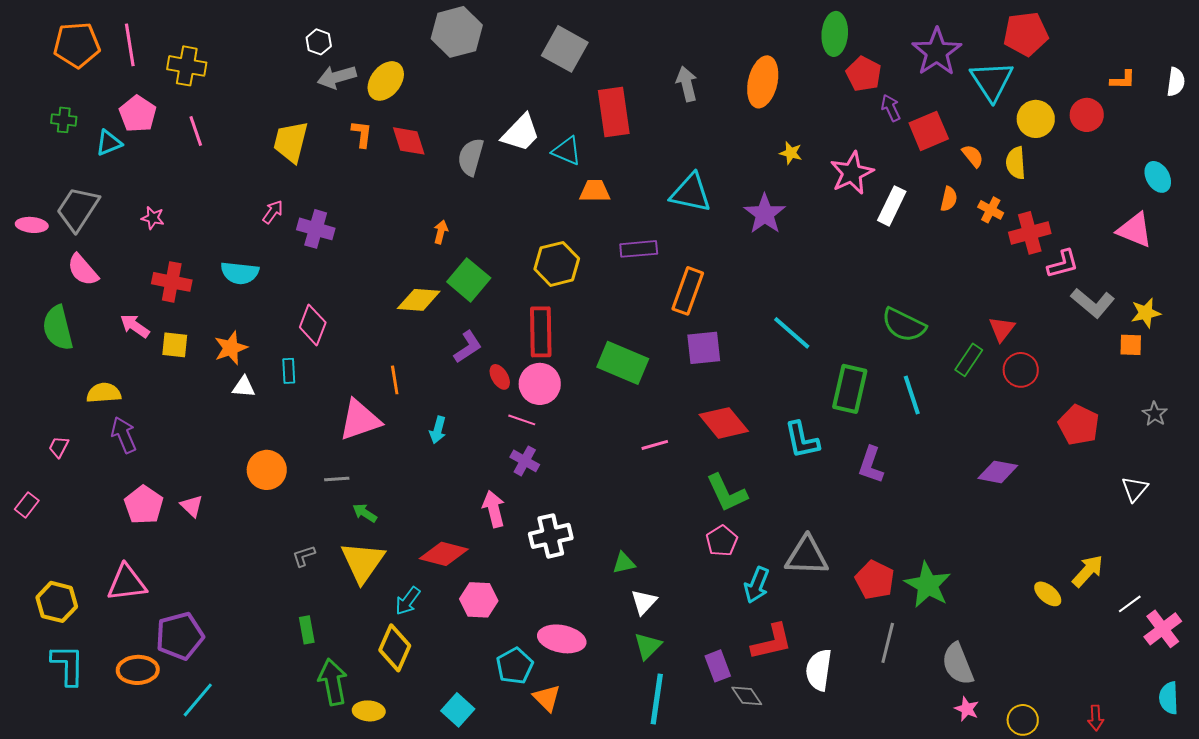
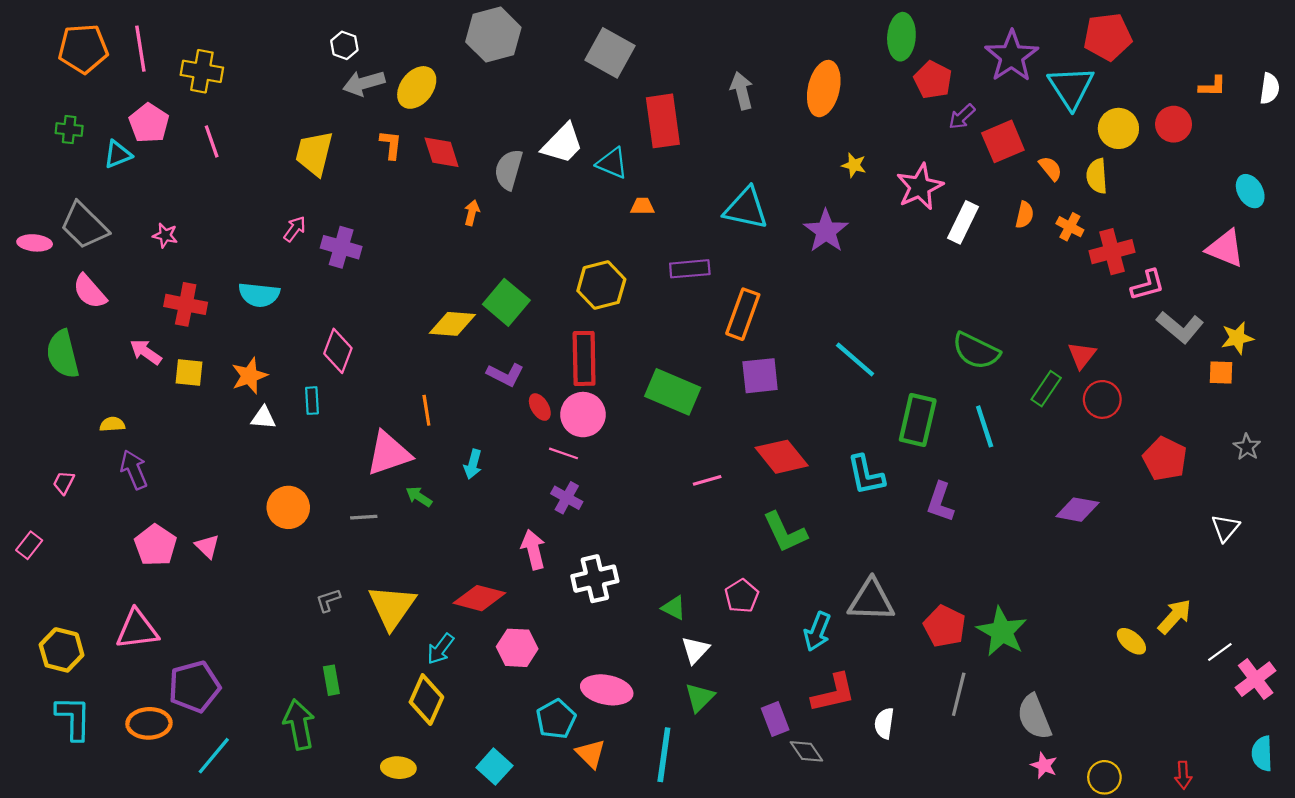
purple arrow: (891, 108) -> (962, 117), turned -108
orange trapezoid: (595, 191) -> (642, 206), size x0.7
gray trapezoid: (78, 209) -> (84, 226), turned -78
orange arrow: (441, 232) -> (472, 213), moved
purple L-shape: (468, 347) -> (505, 375), turned 60
yellow semicircle: (104, 393) -> (112, 424), size x0.7
green arrow: (365, 513) -> (419, 497), moved
pink pentagon: (722, 541) -> (742, 596), moved
green triangle: (624, 563) -> (674, 608), turned 40
white semicircle: (819, 670) -> (884, 723), size x0.7
green arrow: (333, 682) -> (299, 724), moved
cyan line: (657, 699) -> (664, 755), moved

